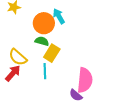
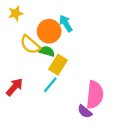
yellow semicircle: (18, 57) -> (30, 45), moved
cyan line: (45, 71) -> (50, 85), turned 42

